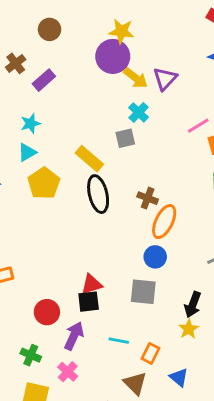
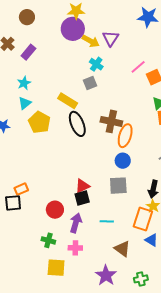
brown cross: (148, 198) -> (111, 121), size x1.5
orange rectangle: (150, 353) -> (143, 219), moved, size x1.6
pink cross: (68, 372) -> (75, 248), turned -32

